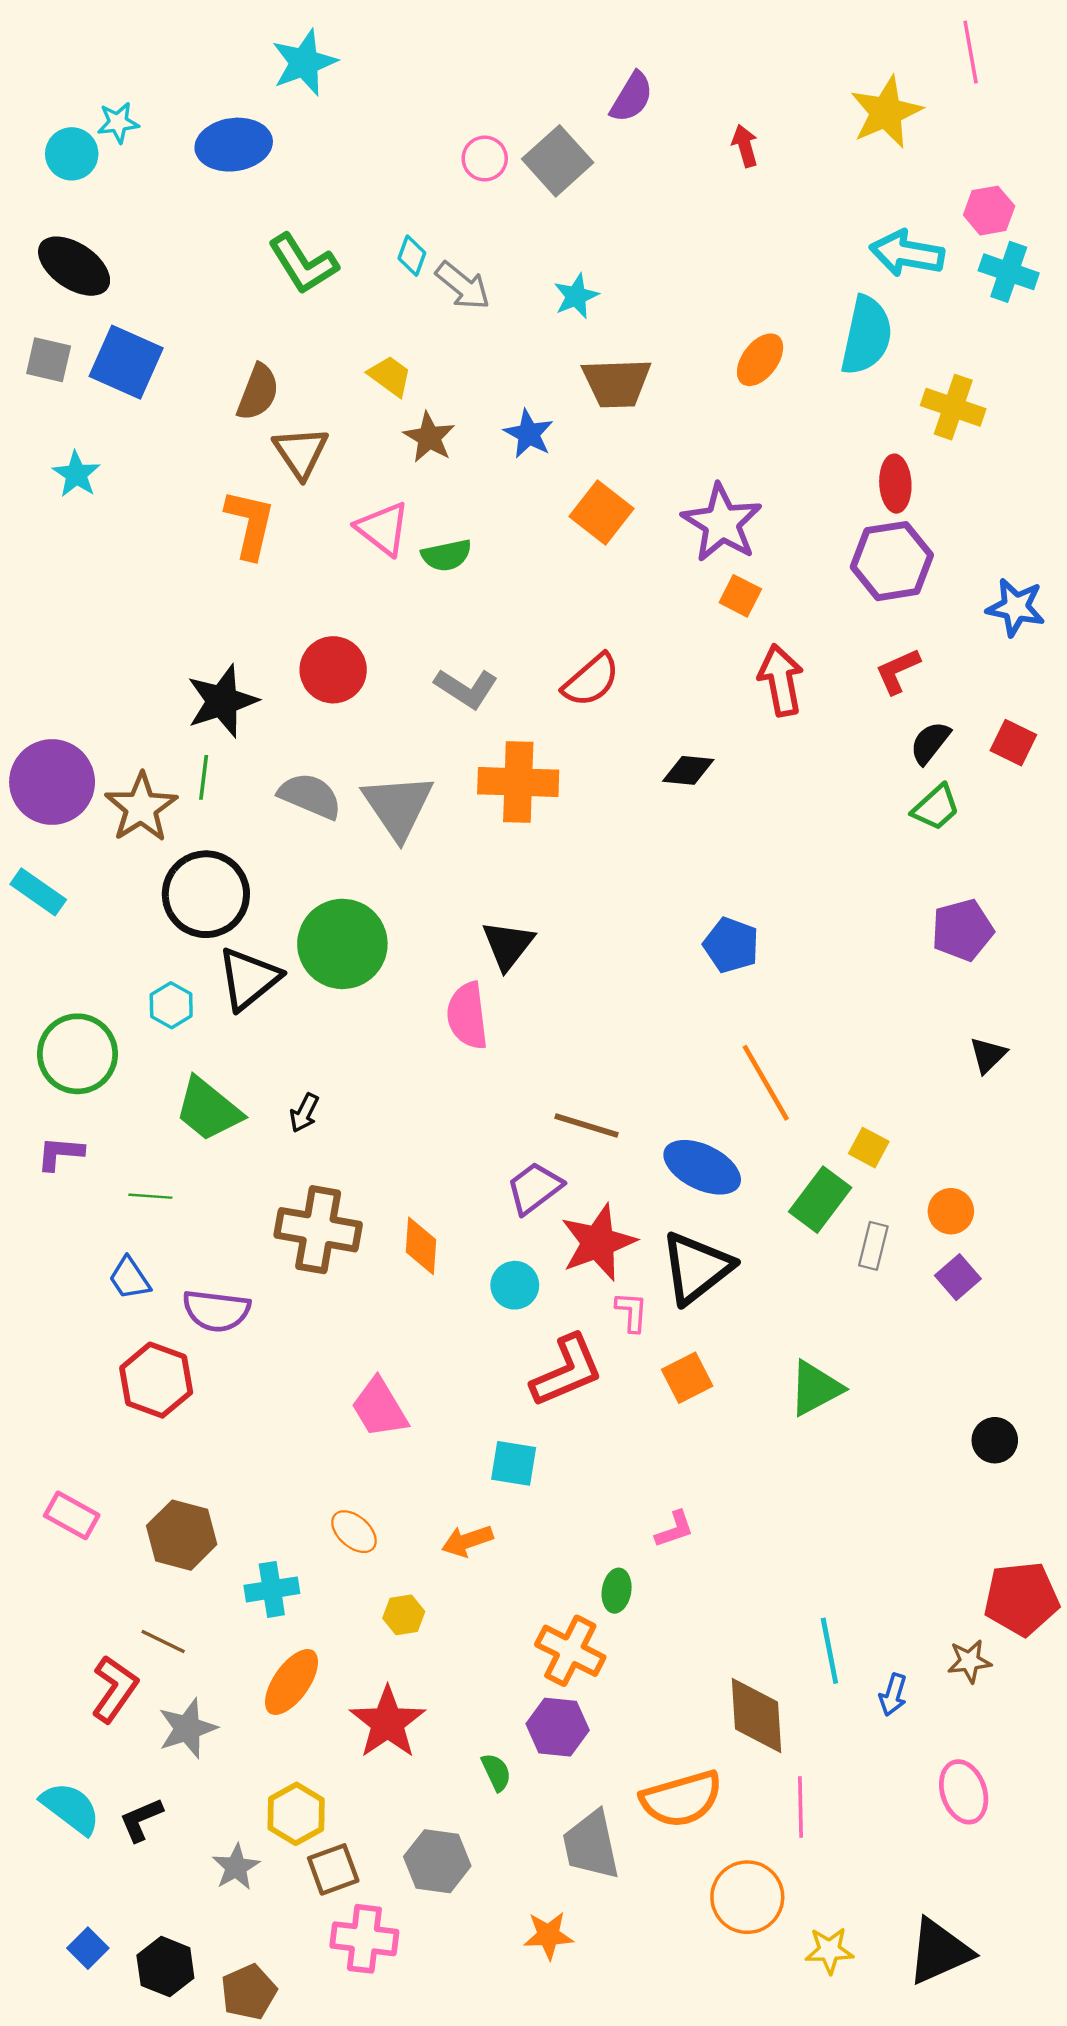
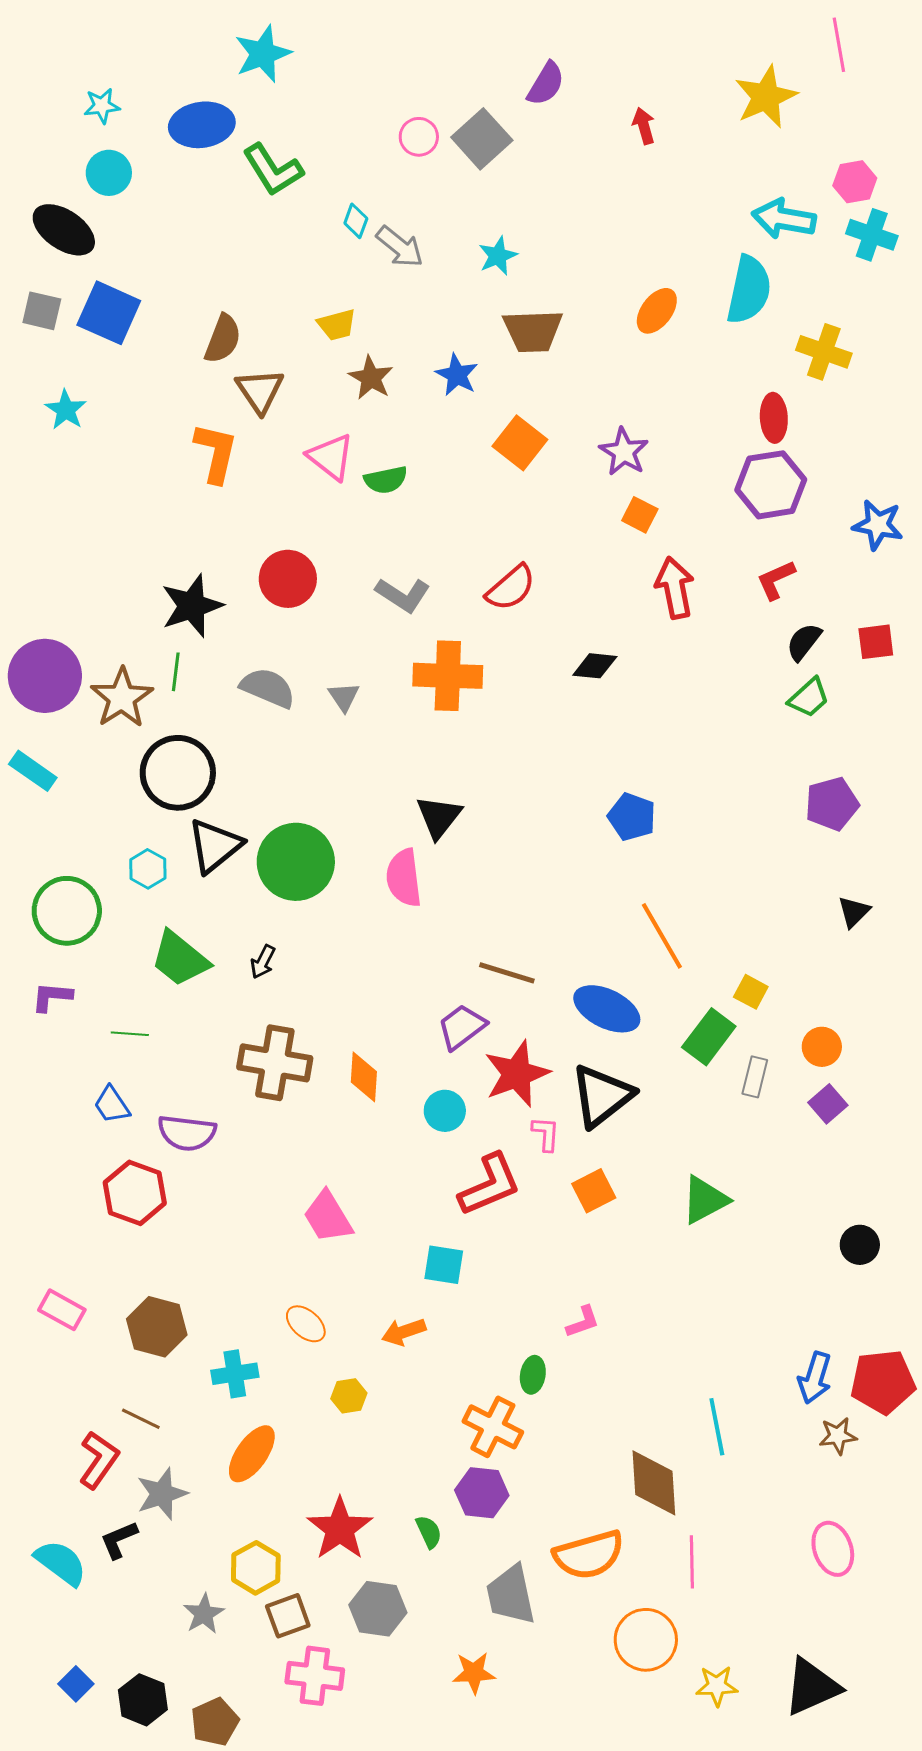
cyan circle: (72, 154) -> (109, 173), moved
green L-shape: (303, 264) -> (273, 170), moved
yellow trapezoid: (390, 376) -> (337, 325), turned 129
purple star: (722, 523) -> (624, 452), size x0.7
red square: (1013, 743) -> (876, 642), turned -33
gray triangle: (398, 806) -> (344, 697), size x0.5
green circle: (342, 944) -> (296, 862), moved
blue arrow: (893, 1695) -> (815, 1378), moved, size x1.4
red star: (388, 1722) -> (340, 1529), moved
black L-shape: (141, 1820) -> (119, 1540), moved

